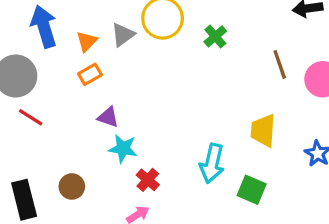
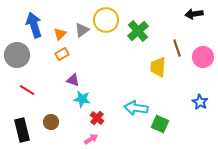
green cross: (215, 36) -> (138, 31), size x1.5
red line: (31, 117) -> (27, 90), moved
yellow trapezoid: (263, 130) -> (158, 67), moved
cyan arrow: (212, 163) -> (136, 108), turned 85

